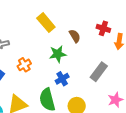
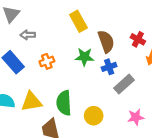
brown semicircle: (75, 36) -> (106, 41), size x1.5
blue cross: (62, 79) -> (109, 67), moved

